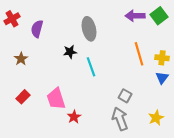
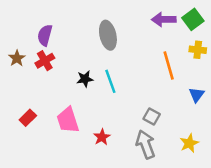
red cross: (12, 19) -> (45, 61), moved
black star: (70, 52) -> (85, 79), moved
yellow cross: (162, 58) -> (198, 50), moved
brown star: (21, 59) -> (17, 58), moved
red star: (74, 117) -> (102, 137), moved

